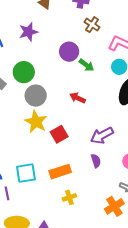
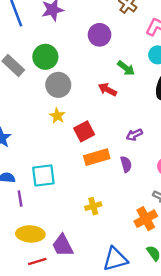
green arrow: (86, 65) -> (126, 68), moved
yellow star: (36, 122) -> (57, 116), size x0.6
purple arrow: (102, 135) -> (134, 135), size x0.6
orange rectangle: (60, 172) -> (97, 157), moved

